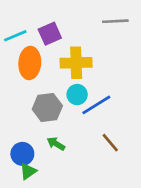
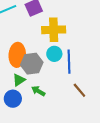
orange ellipse: (30, 63) -> (17, 55), moved
blue line: (96, 105) -> (69, 62), turned -60
green triangle: (28, 171) -> (19, 80), moved

